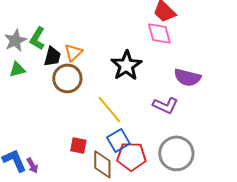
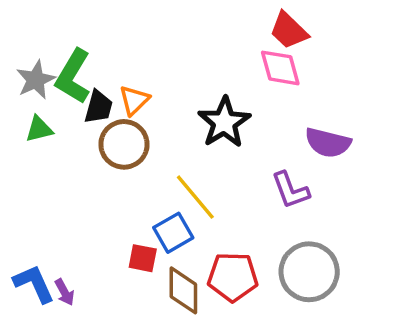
green L-shape: (37, 38) -> (73, 76), size x1.4
purple L-shape: (165, 105) -> (290, 190), turned 45
blue square: (118, 140) -> (173, 233), moved

